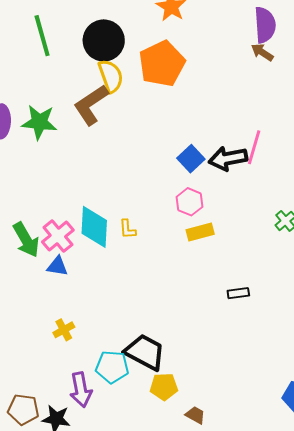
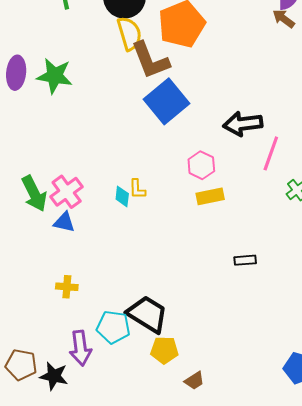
brown L-shape: (91, 105) -> (150, 60), moved, turned -81
pink line: (254, 147) -> (271, 153), moved
blue square: (191, 159) -> (166, 101), moved, size x1.6
cyan diamond: (94, 227) -> (122, 196), moved, size x0.5
yellow cross: (64, 330) -> (67, 287), turned 30
brown trapezoid: (195, 415) -> (194, 381), turned 115

